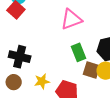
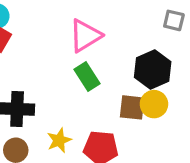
green rectangle: (78, 52) -> (87, 76), moved

